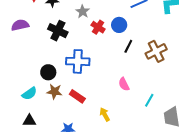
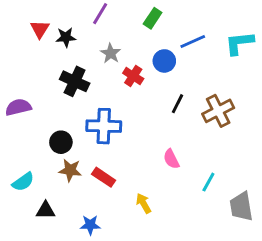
purple semicircle: (20, 25) -> (18, 107), moved
blue circle: (119, 25) -> (164, 61), moved
cyan semicircle: (29, 94) -> (23, 182), moved
black triangle: (29, 121) -> (46, 210), moved

